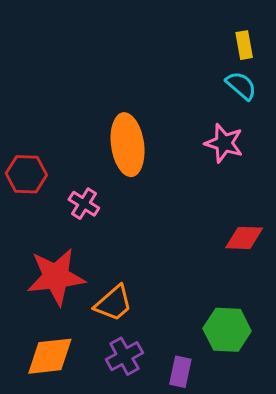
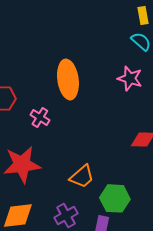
orange trapezoid: (114, 303) -> (82, 176), moved
green hexagon: (227, 330) -> (115, 198), moved

